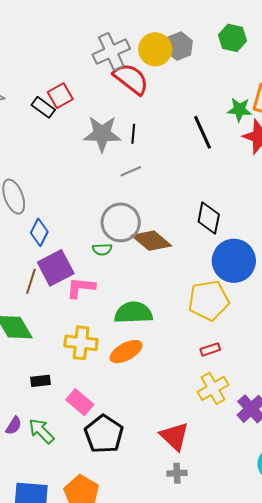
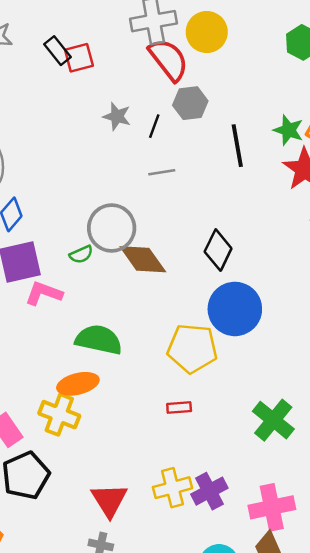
gray hexagon: (179, 46) -> (190, 103), moved
black rectangle: (43, 107) -> (58, 51), moved
gray star: (102, 134) -> (117, 116), size x0.6
gray line: (131, 171) -> (162, 172), moved
green semicircle: (102, 249) -> (81, 254), turned -36
yellow cross: (81, 343) -> (59, 415), moved
yellow cross: (213, 388) -> (172, 488), moved

